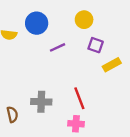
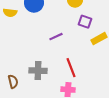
purple line: (57, 47) -> (56, 37), moved

